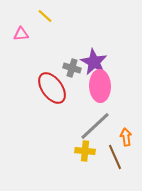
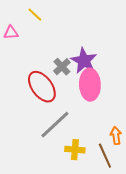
gray cross: (72, 68) -> (62, 67), turned 30
gray line: (95, 126) -> (55, 125), moved

